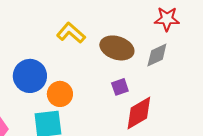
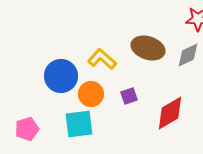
yellow L-shape: (71, 33) -> (102, 59), moved
purple square: (120, 87) -> (129, 96), moved

